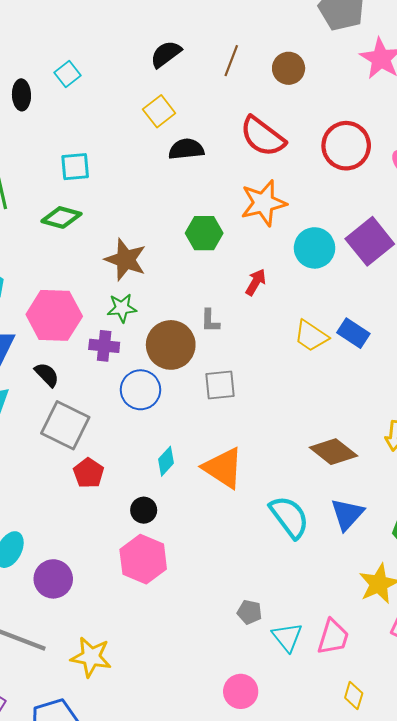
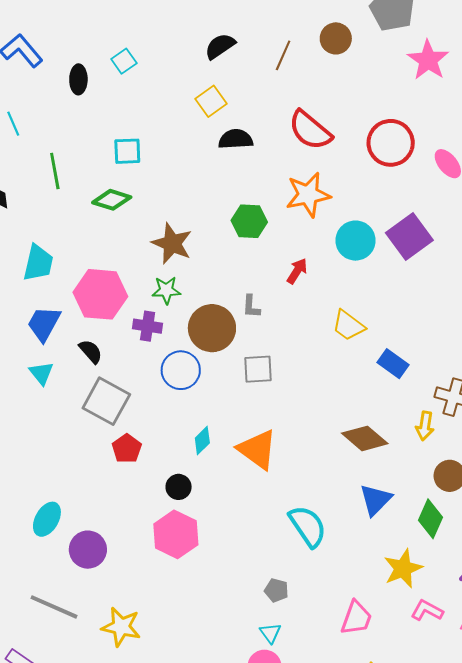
brown circle: (289, 68) -> (336, 38), moved
blue rectangle: (353, 333) -> (393, 364), moved
cyan semicircle: (289, 517) -> (308, 526), moved
cyan triangle: (287, 637) -> (270, 633), moved, size x0.7

